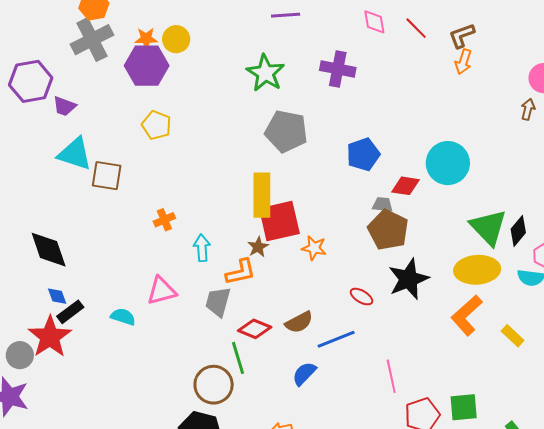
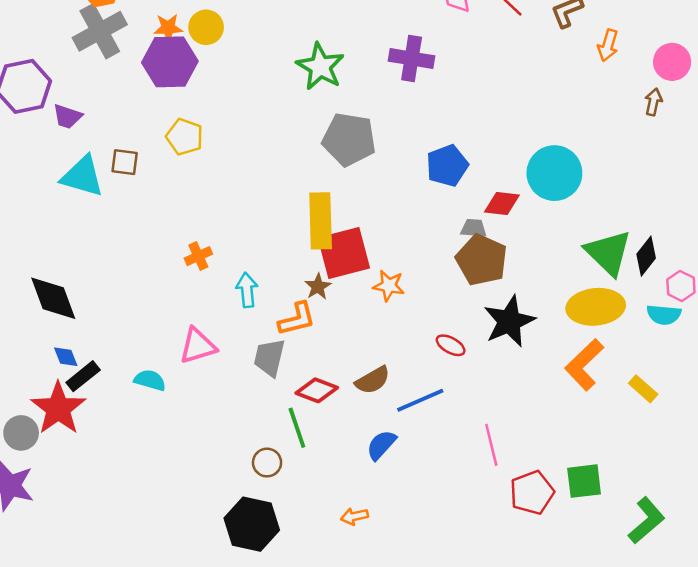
orange arrow: (463, 62) -> (608, 45), moved
brown square: (107, 176) -> (125, 162), moved, size x0.7
brown circle: (214, 385) -> (267, 463), size x0.6

